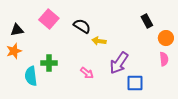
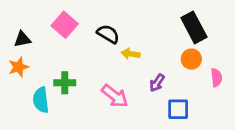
black rectangle: (147, 21) -> (194, 27), size x1.6
orange circle: (166, 38) -> (191, 59), moved
purple arrow: (119, 63) -> (157, 83), size x0.6
pink arrow: (87, 73) -> (115, 96), size x1.5

